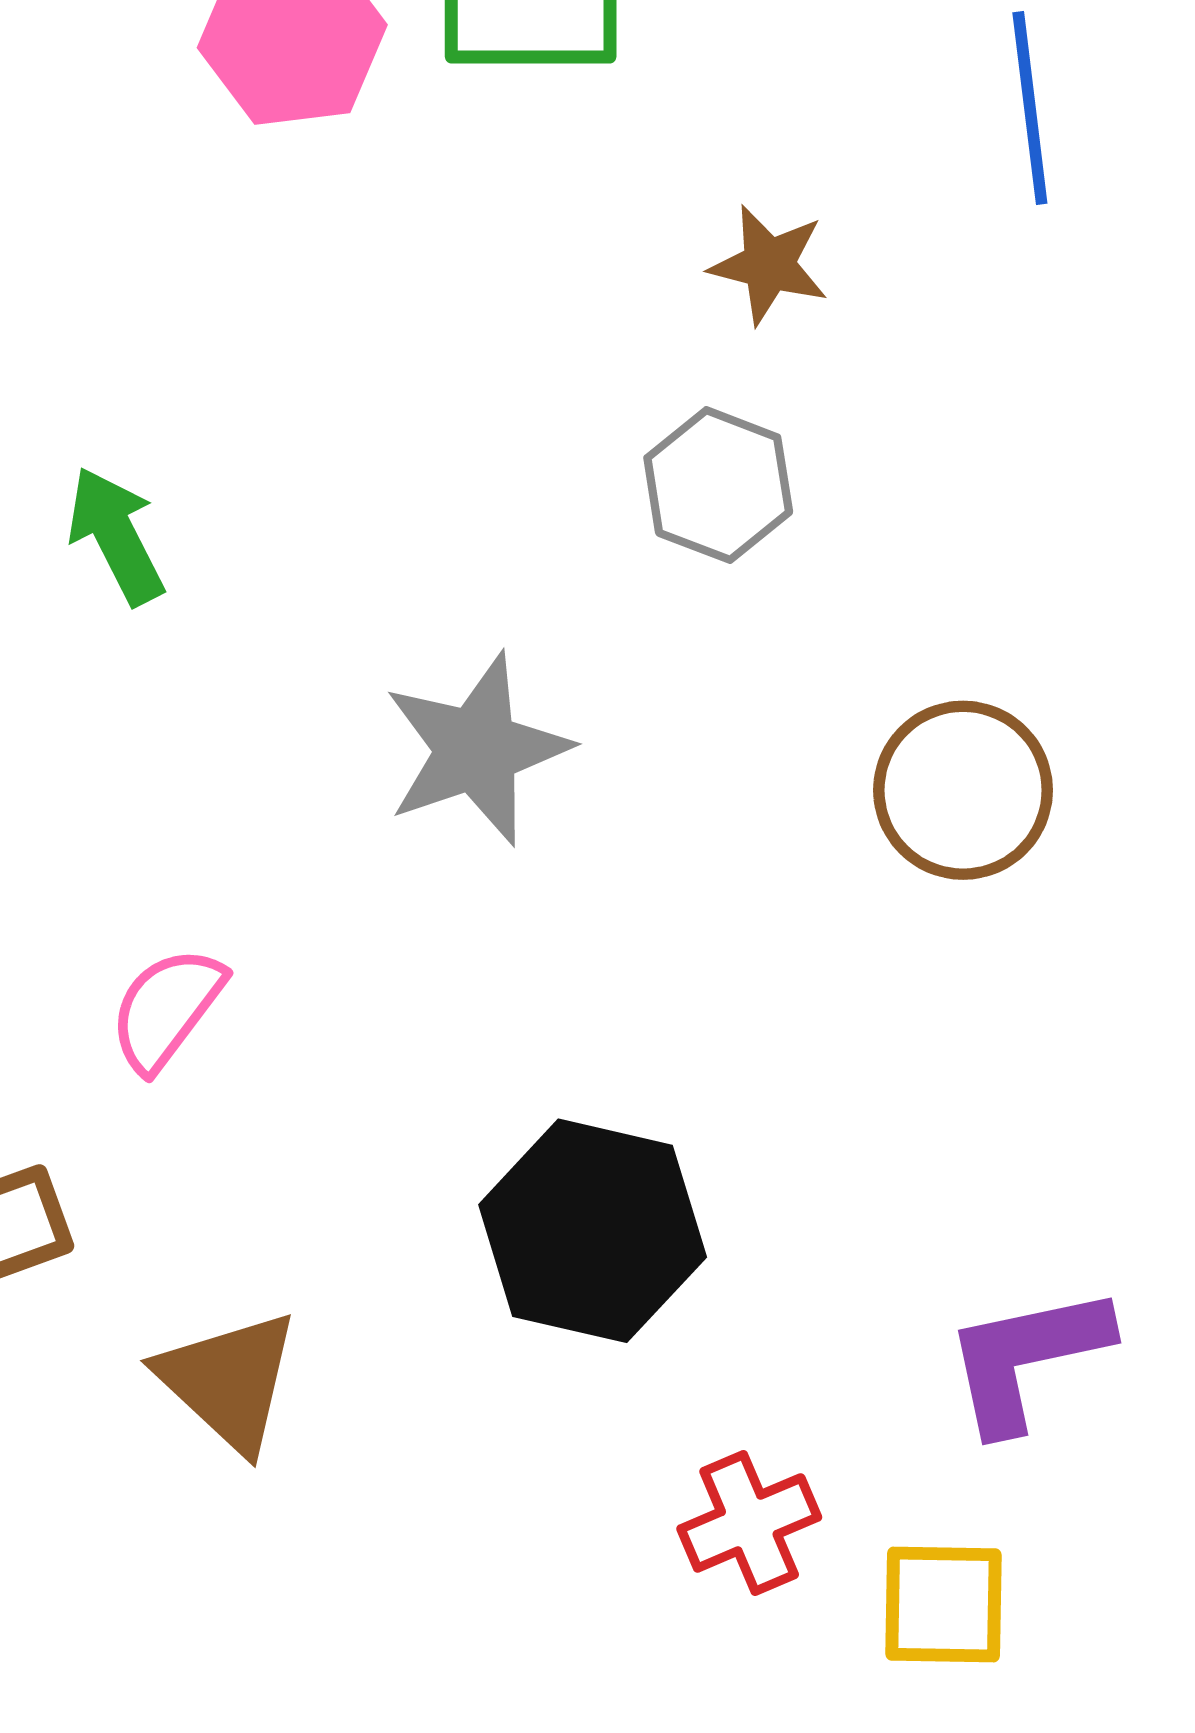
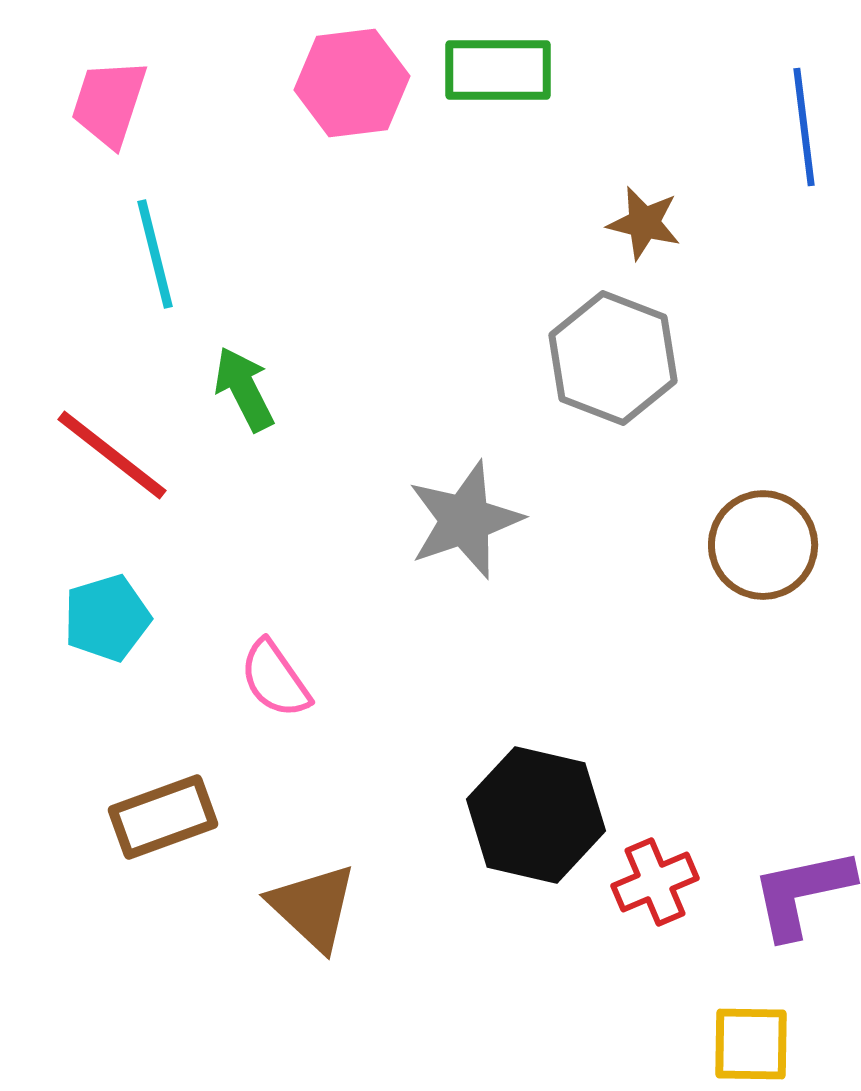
gray hexagon: (718, 485) -> (613, 358), size x1.4
pink semicircle: (167, 1009) -> (275, 679), turned -72
red cross: (749, 1523) -> (655, 882), moved

